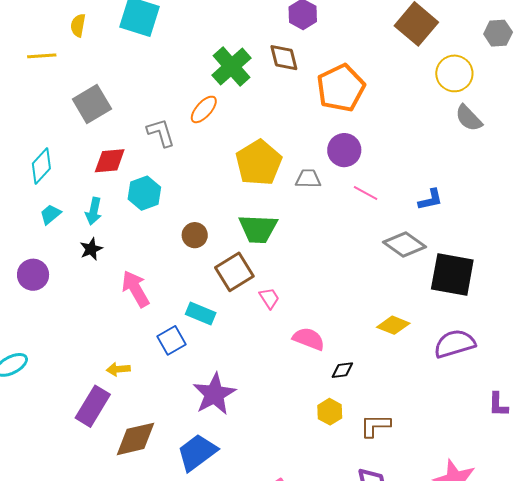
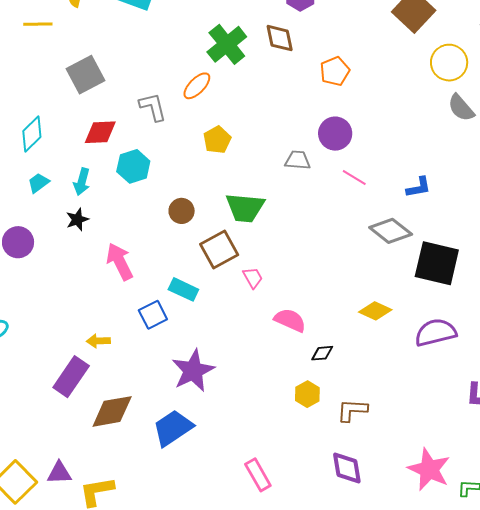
orange pentagon: (341, 88) -> (335, 71), size x0.6
yellow pentagon: (259, 163) -> (217, 140), moved, size x0.6

